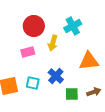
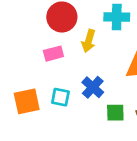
cyan cross: (73, 26) -> (117, 17), turned 30

